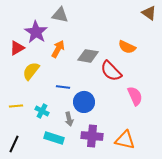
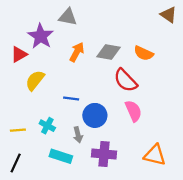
orange arrow: (58, 49) -> (77, 52), moved
gray diamond: (88, 56) -> (108, 52), moved
pink semicircle: (135, 96) -> (133, 111), moved
yellow line: (16, 106) -> (18, 130), moved
orange triangle: (125, 140) -> (155, 155), moved

